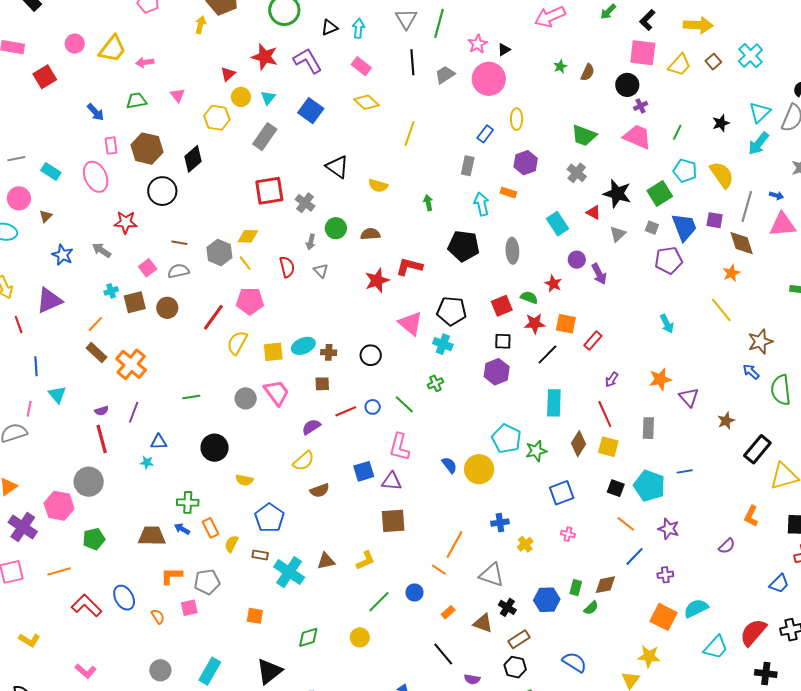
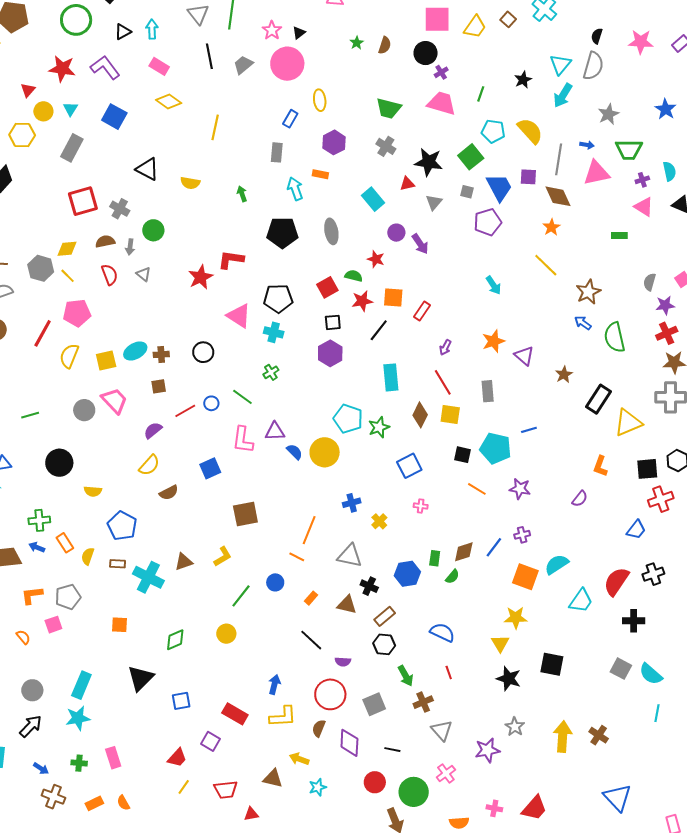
red triangle: (593, 212) -> (407, 184), turned -35
brown semicircle: (370, 234) -> (105, 241), moved
purple triangle: (392, 481) -> (275, 431), moved
blue line: (635, 556) -> (494, 547), moved

